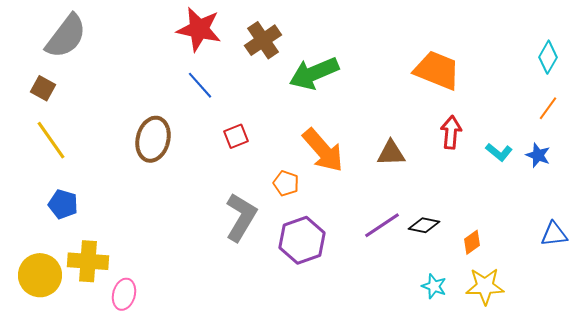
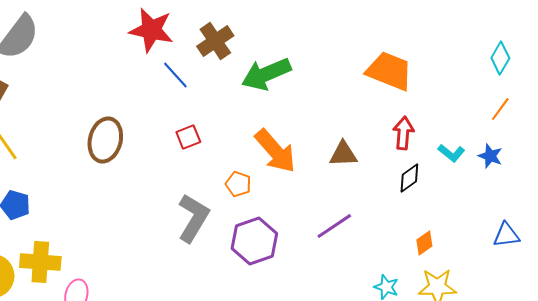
blue line: (200, 85) -> (175, 75), moved
black diamond: (424, 225) -> (409, 178), moved, turned -48

